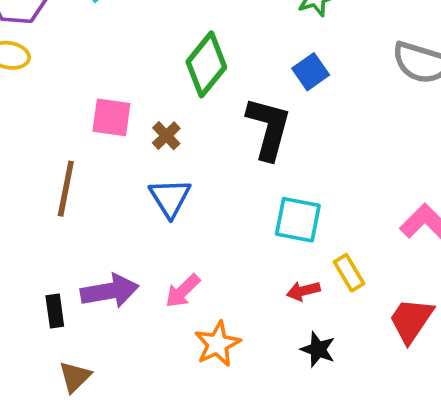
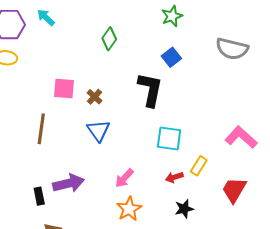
green diamond: (206, 64) -> (109, 39), moved, size x0.7
yellow rectangle: (349, 273) -> (199, 166), turned 66
pink arrow: (183, 291) -> (124, 178), moved
black star: (318, 349) -> (184, 209), turned -30

